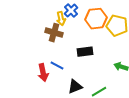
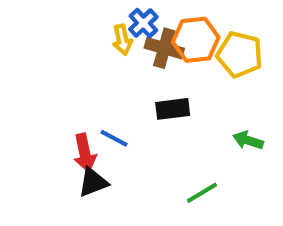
brown cross: (54, 33) -> (164, 48), moved
black triangle: (75, 87) -> (93, 182), moved

